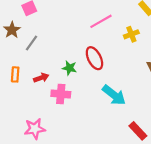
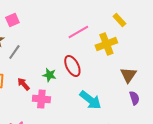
yellow cross: (131, 34) -> (106, 44), size x1.5
red arrow: (41, 78) -> (23, 84), turned -112

